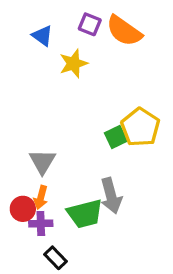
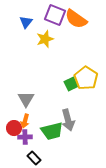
purple square: (90, 24) -> (55, 15), size x1.5
blue triangle: (42, 36) -> (26, 22), turned 32

